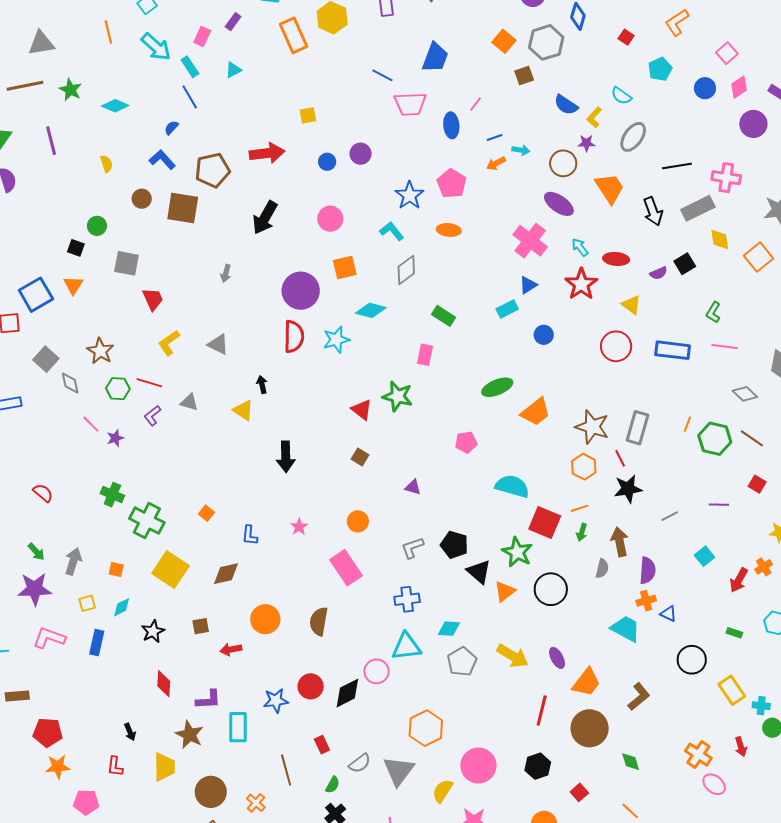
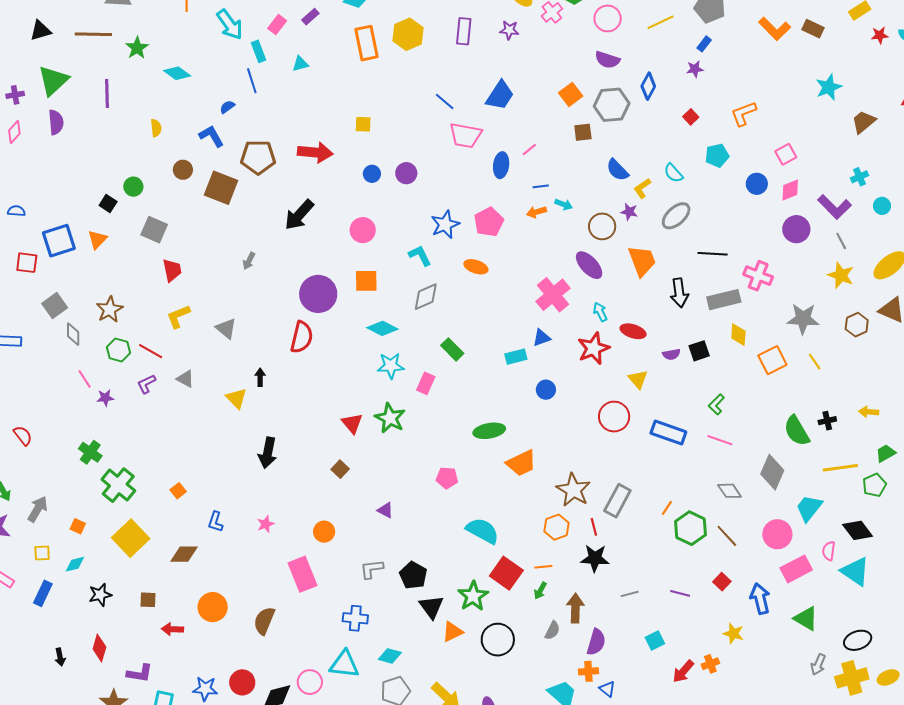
cyan star: (336, 340) -> (391, 366), moved
black arrow: (130, 732) -> (60, 657), moved

